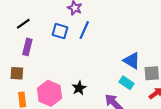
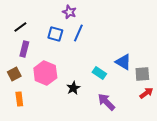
brown square: (17, 73) -> (14, 74), turned -32
cyan rectangle: (126, 83) -> (99, 73), moved
pink hexagon: (50, 93) -> (45, 73), moved

